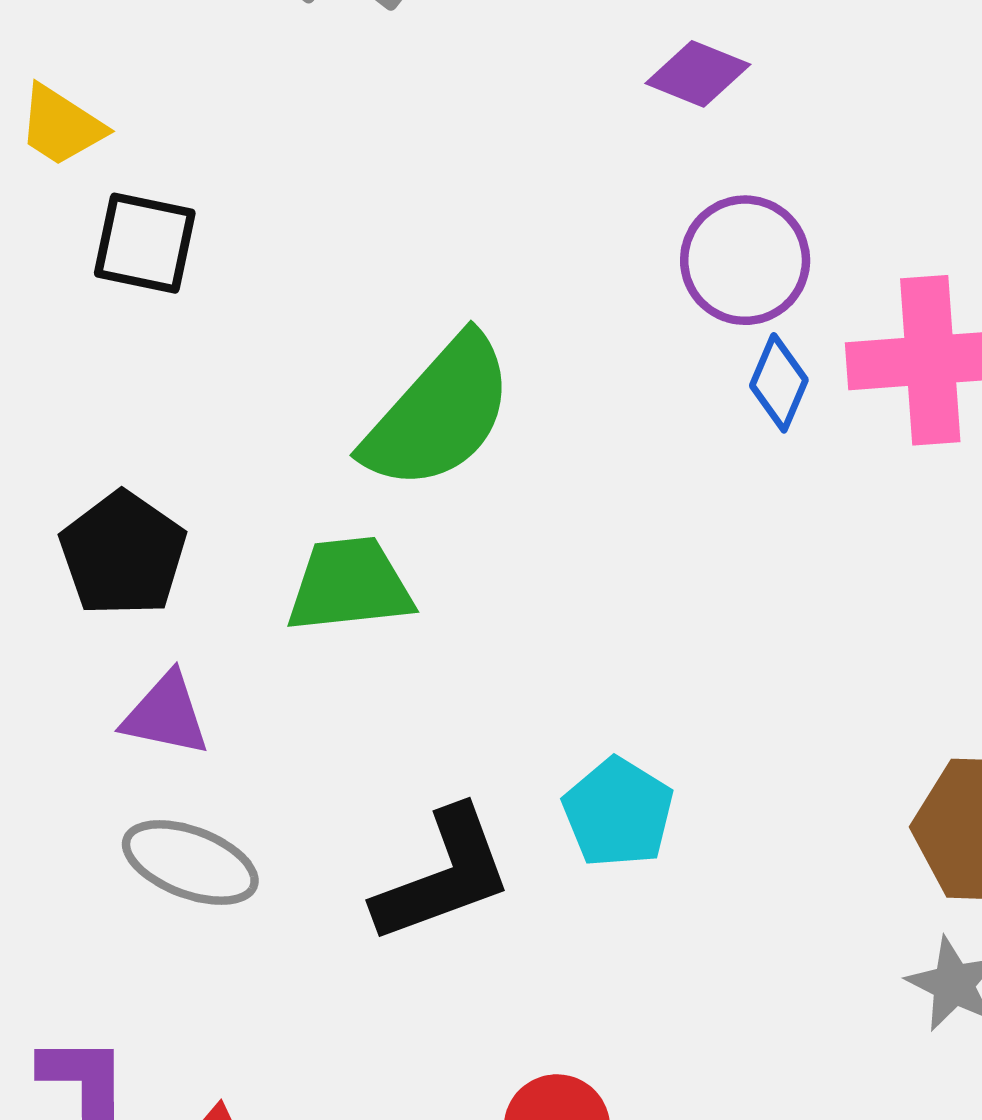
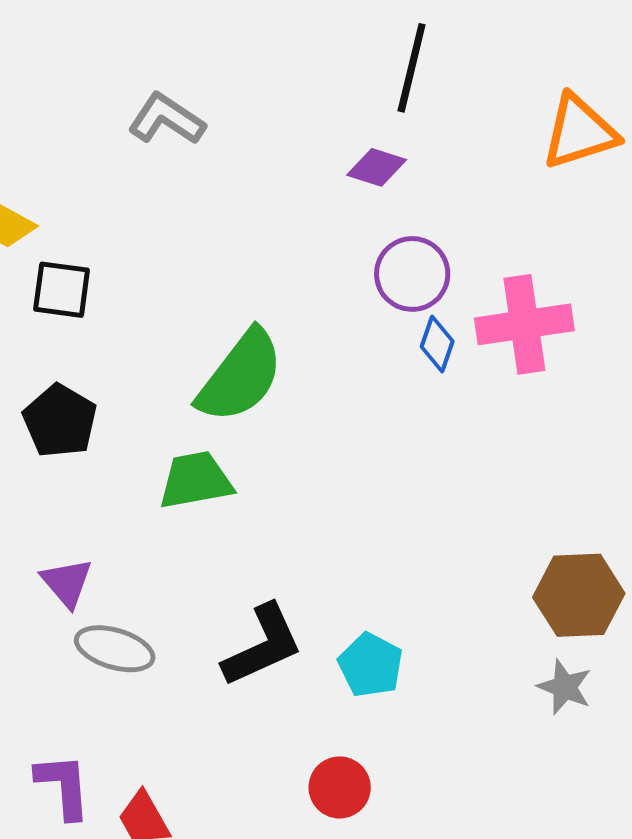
black pentagon: (123, 554) -> (60, 421), moved
purple triangle: (166, 715) -> (67, 583), moved, turned 42
cyan pentagon: (618, 813) -> (371, 665), moved

